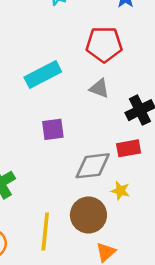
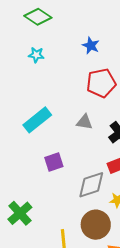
red pentagon: (104, 44) -> (101, 83), moved

